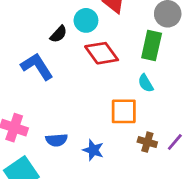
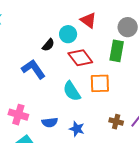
cyan semicircle: (146, 83) -> (72, 91), moved, size x1.5
orange square: (124, 111) -> (100, 83), moved

